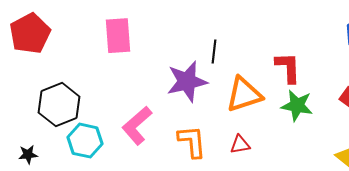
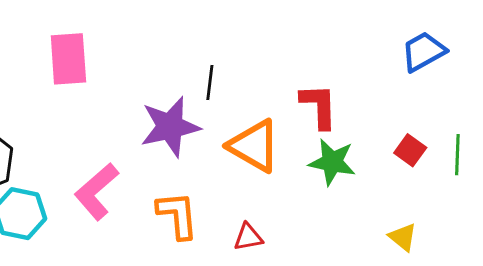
orange triangle: (244, 95) -> (254, 146), turned 48
red triangle: (240, 145) -> (248, 237), moved

